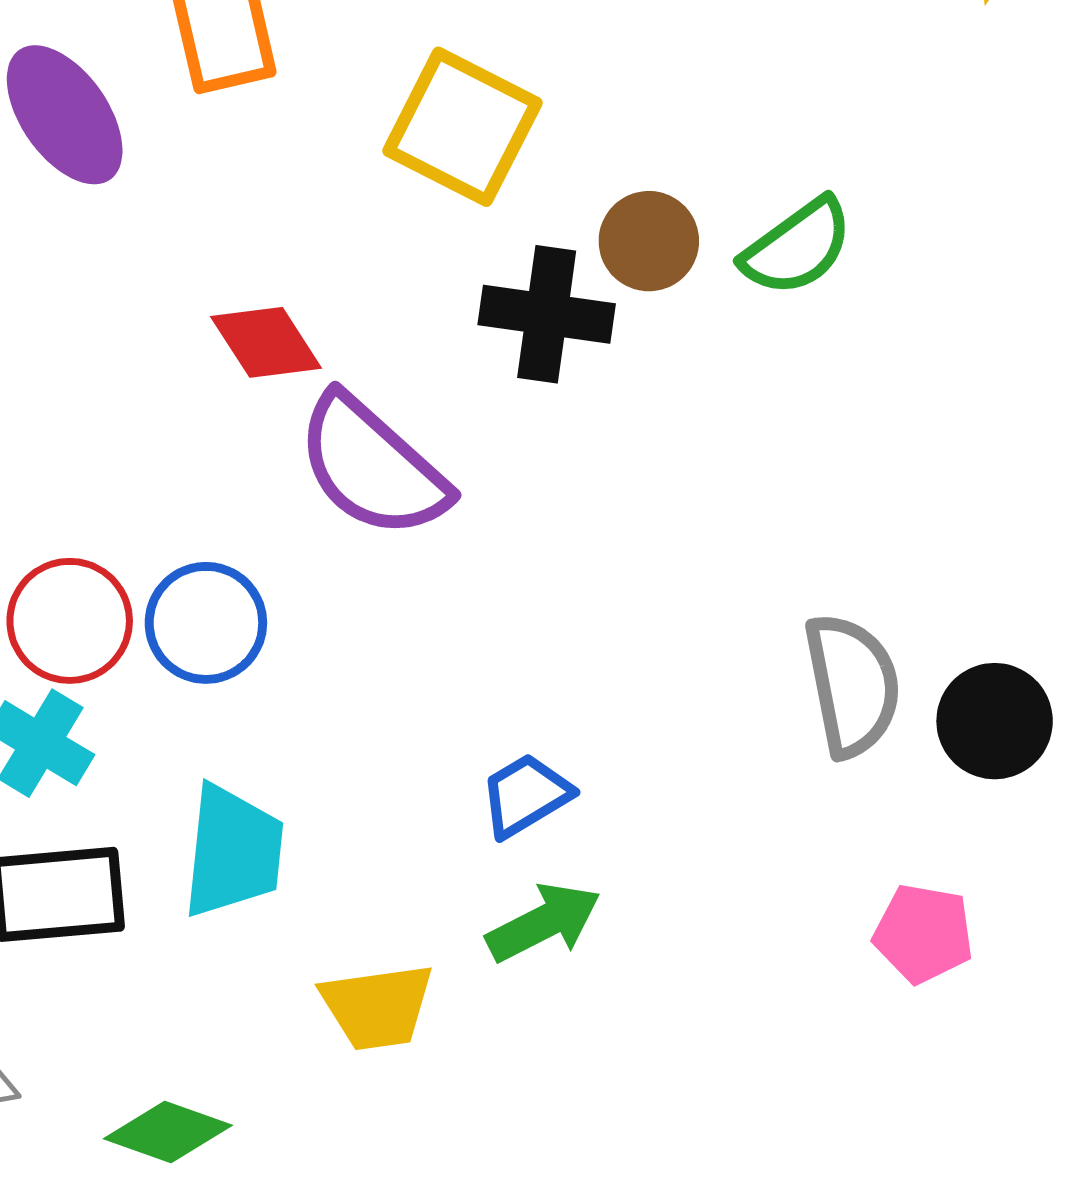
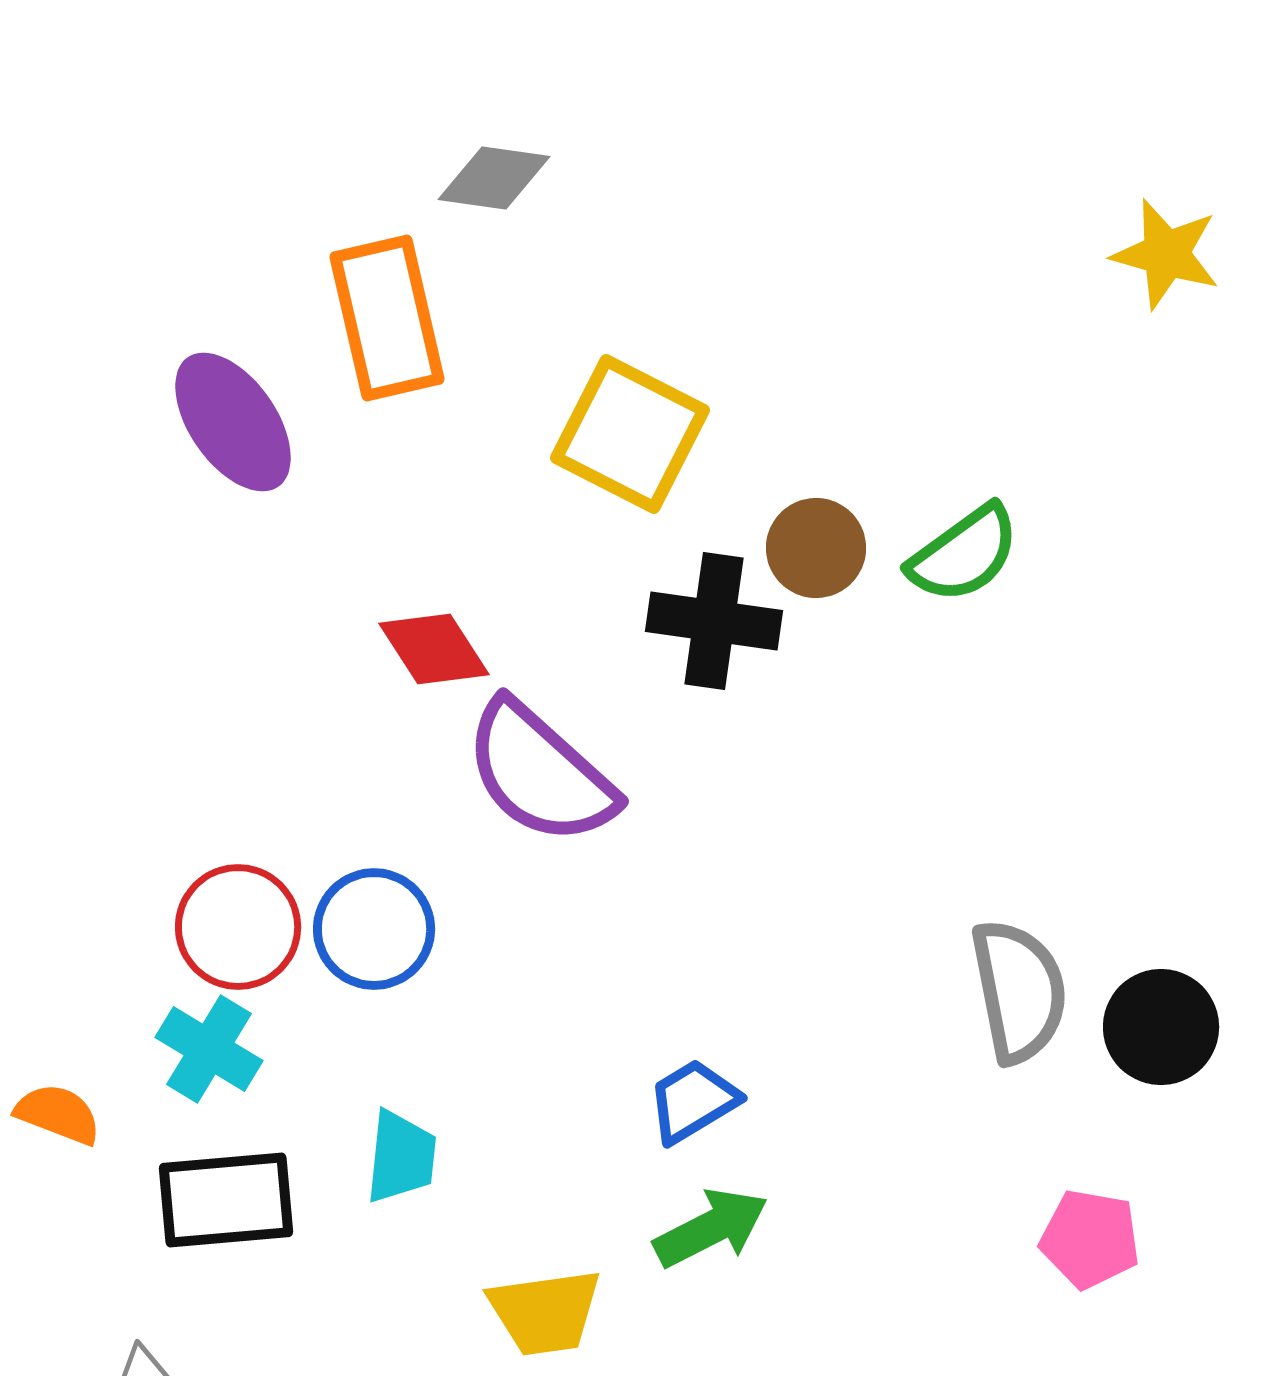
cyan trapezoid: (233, 851) -> (401, 1157), size x0.7

